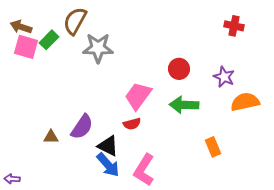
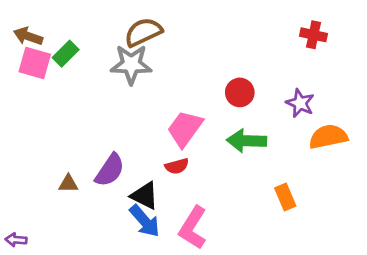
brown semicircle: (75, 21) -> (143, 32), moved, turned 36

